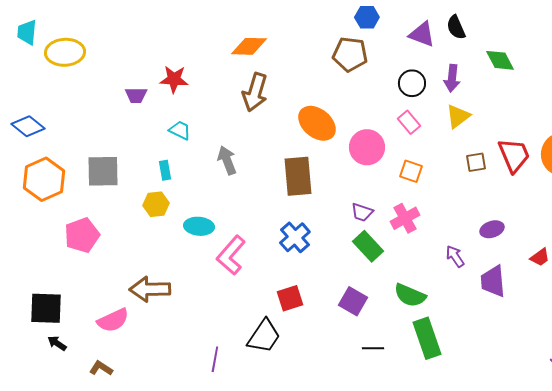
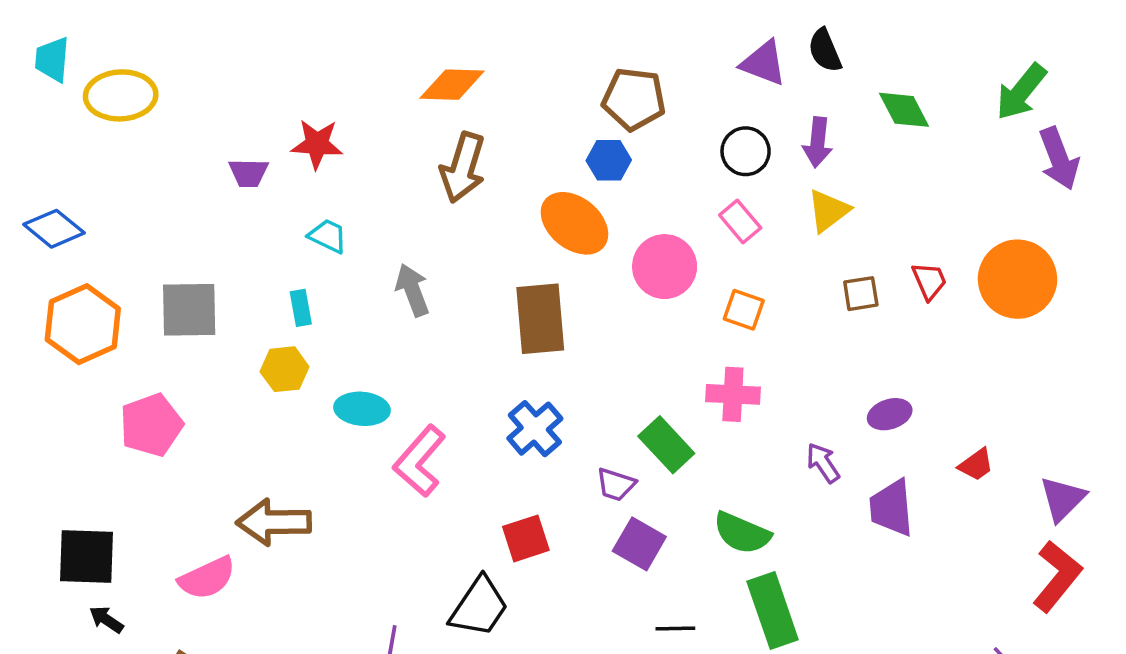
blue hexagon: (367, 17) -> (609, 160), moved
red trapezoid: (514, 155) -> (929, 281), size x0.6
purple trapezoid: (362, 212) -> (616, 484), moved
pink cross: (405, 218) -> (733, 394), turned 32

